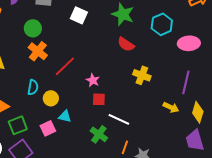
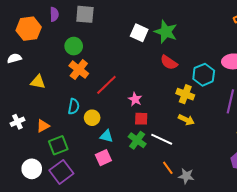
white square: (79, 15) -> (139, 33), moved
cyan hexagon: (162, 24) -> (204, 75), moved
yellow arrow: (171, 107) -> (186, 120), moved
pink square: (48, 128) -> (103, 158), moved
green cross: (99, 134) -> (137, 140), moved
orange line: (125, 147) -> (168, 168), turned -56

